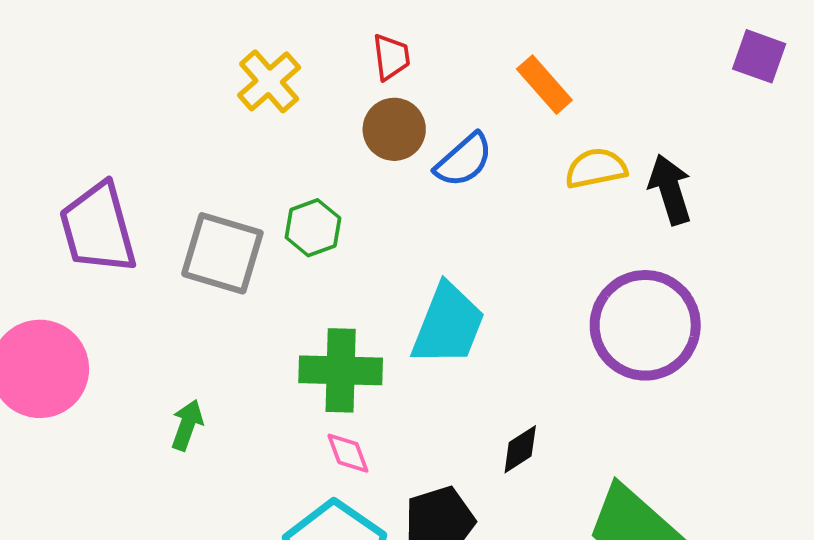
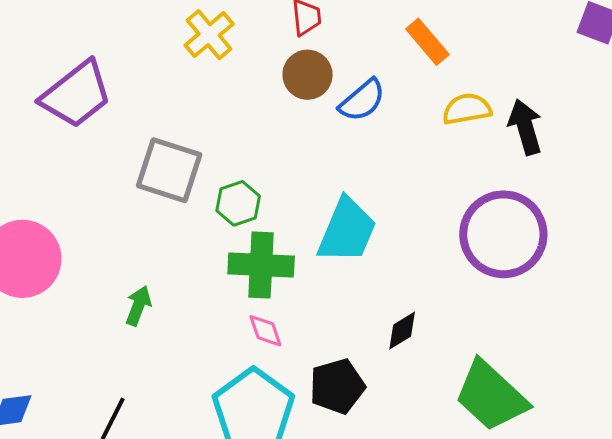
purple trapezoid: (98, 228) -> (76, 94), moved, turned -114
green hexagon: (313, 228) -> (238, 203), moved

